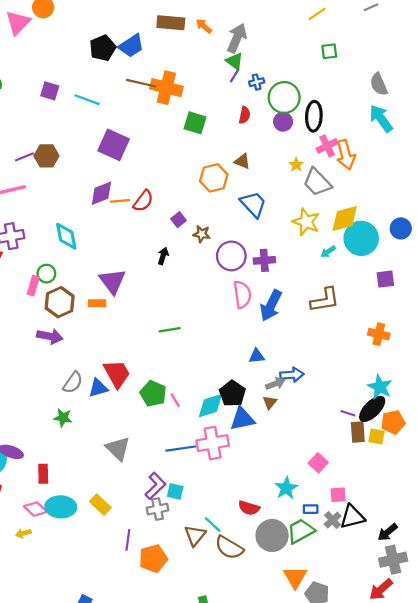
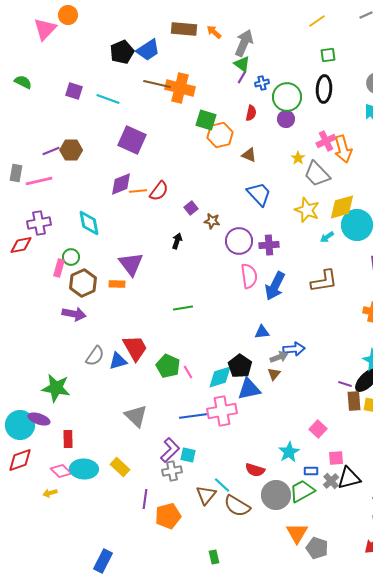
black ellipse: (314, 116) -> (324, 89), moved
orange hexagon: (214, 178) -> (220, 135), moved
green star: (63, 418) -> (56, 388), moved, size x1.6

